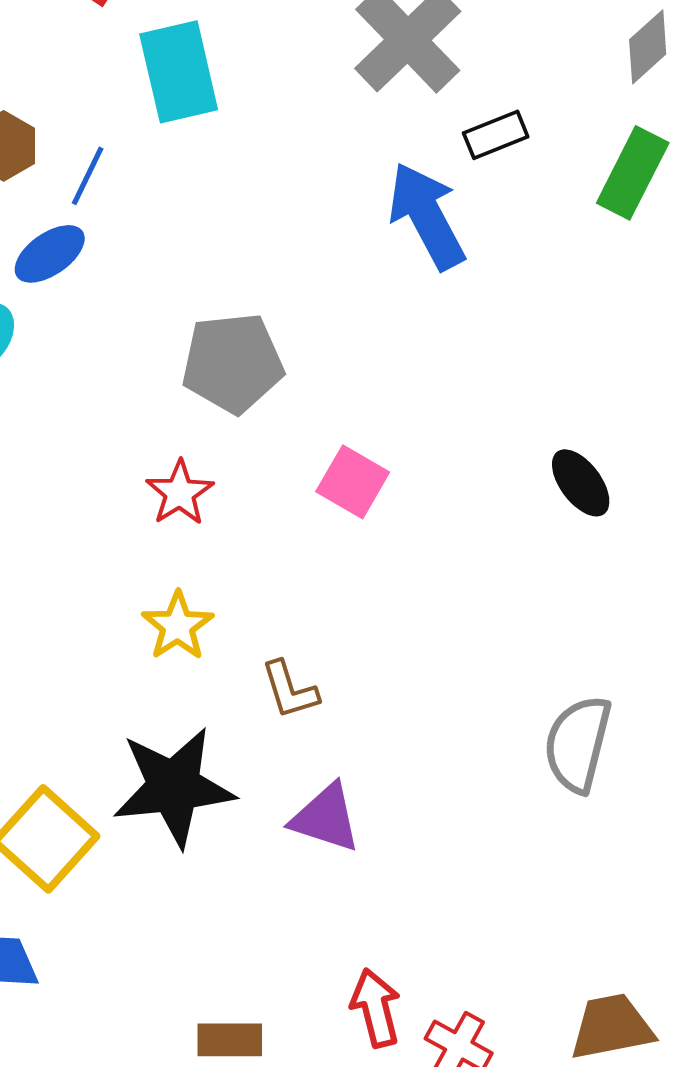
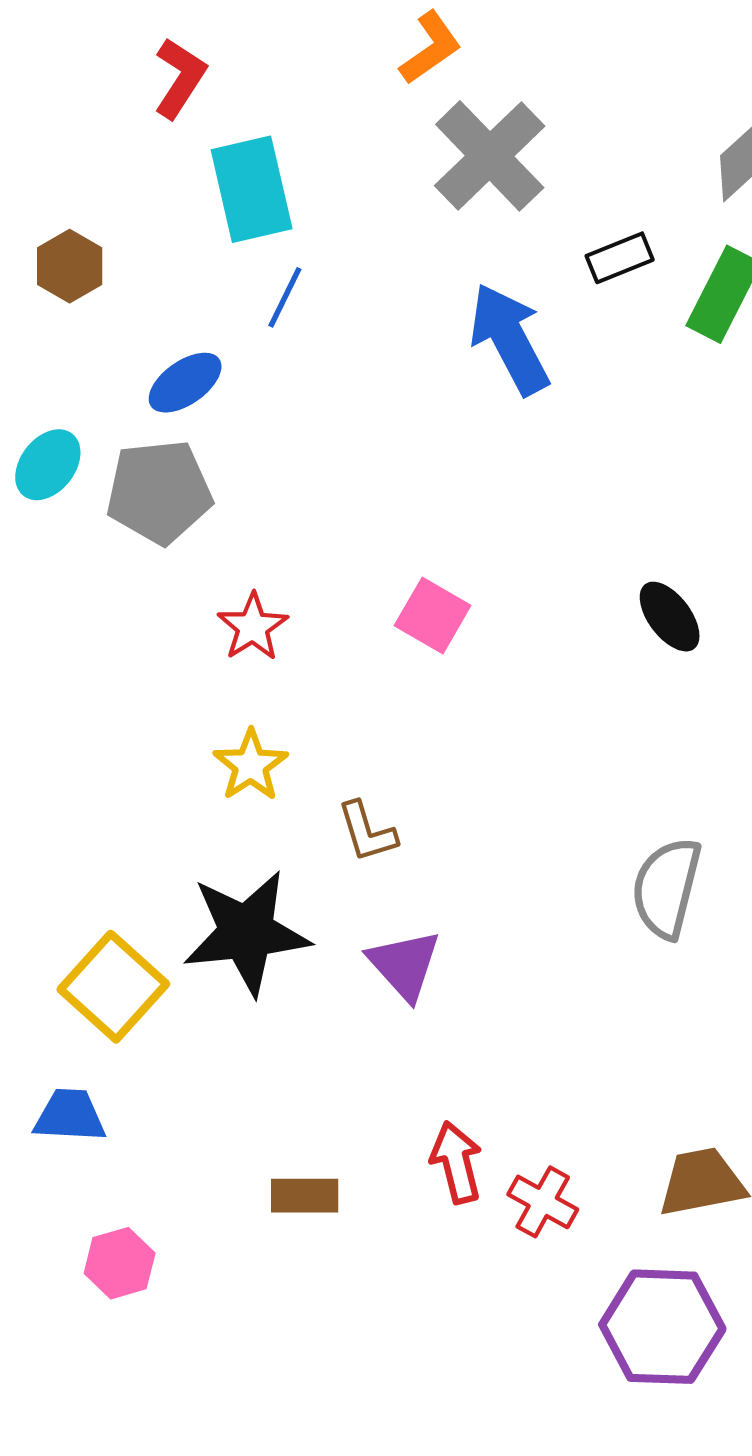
black rectangle: (496, 135) -> (620, 258), moved
blue line: (88, 176) -> (285, 297), moved
blue ellipse: (50, 254) -> (185, 383), moved
gray pentagon: (233, 363) -> (159, 492), moved
purple triangle: (326, 818) -> (404, 965), turned 30

